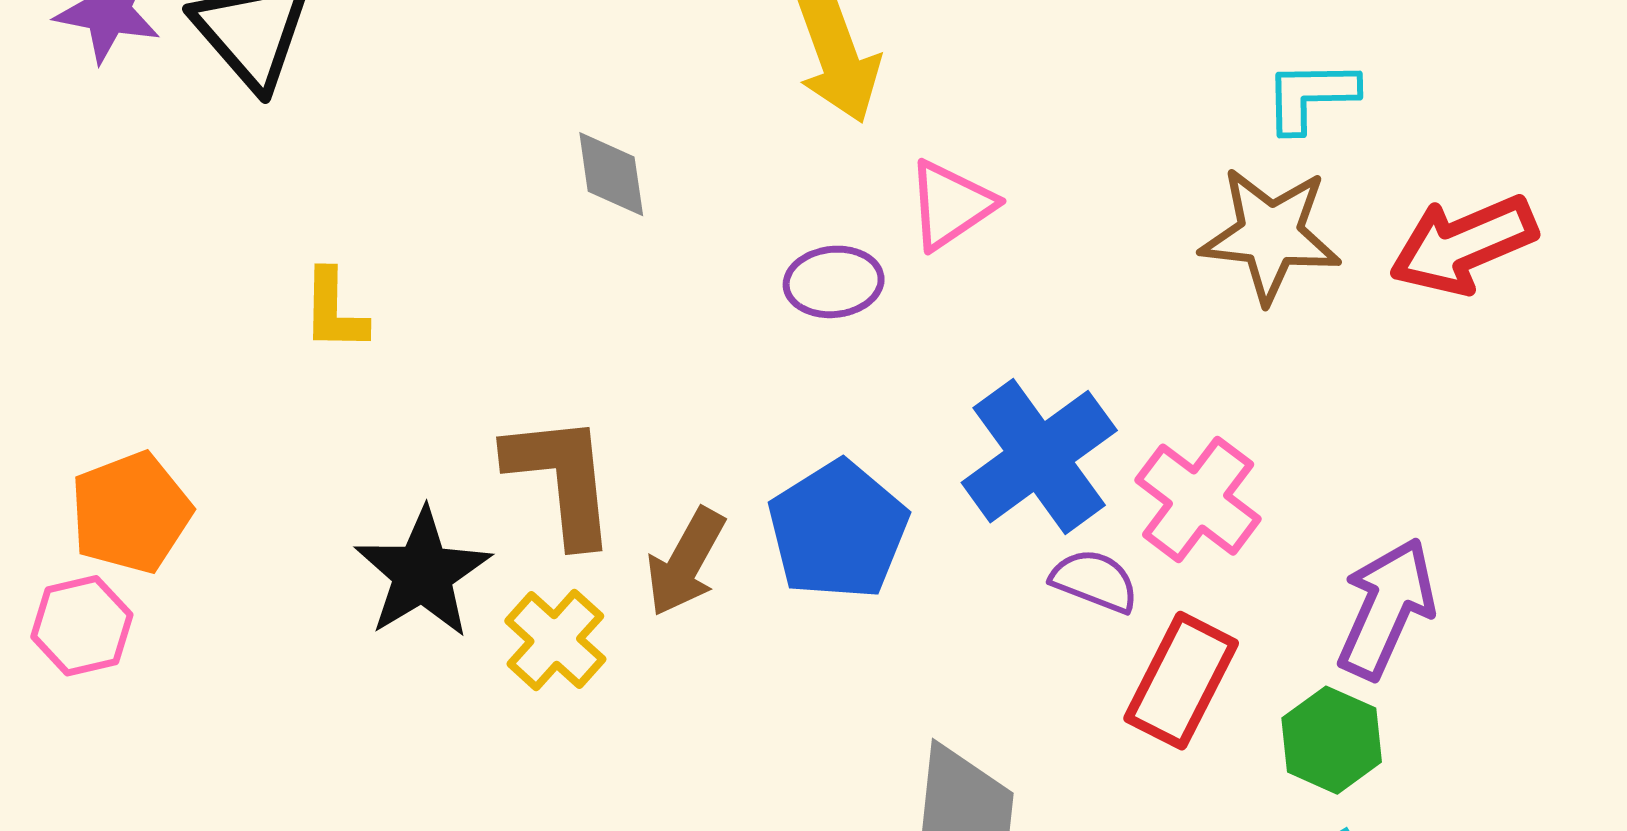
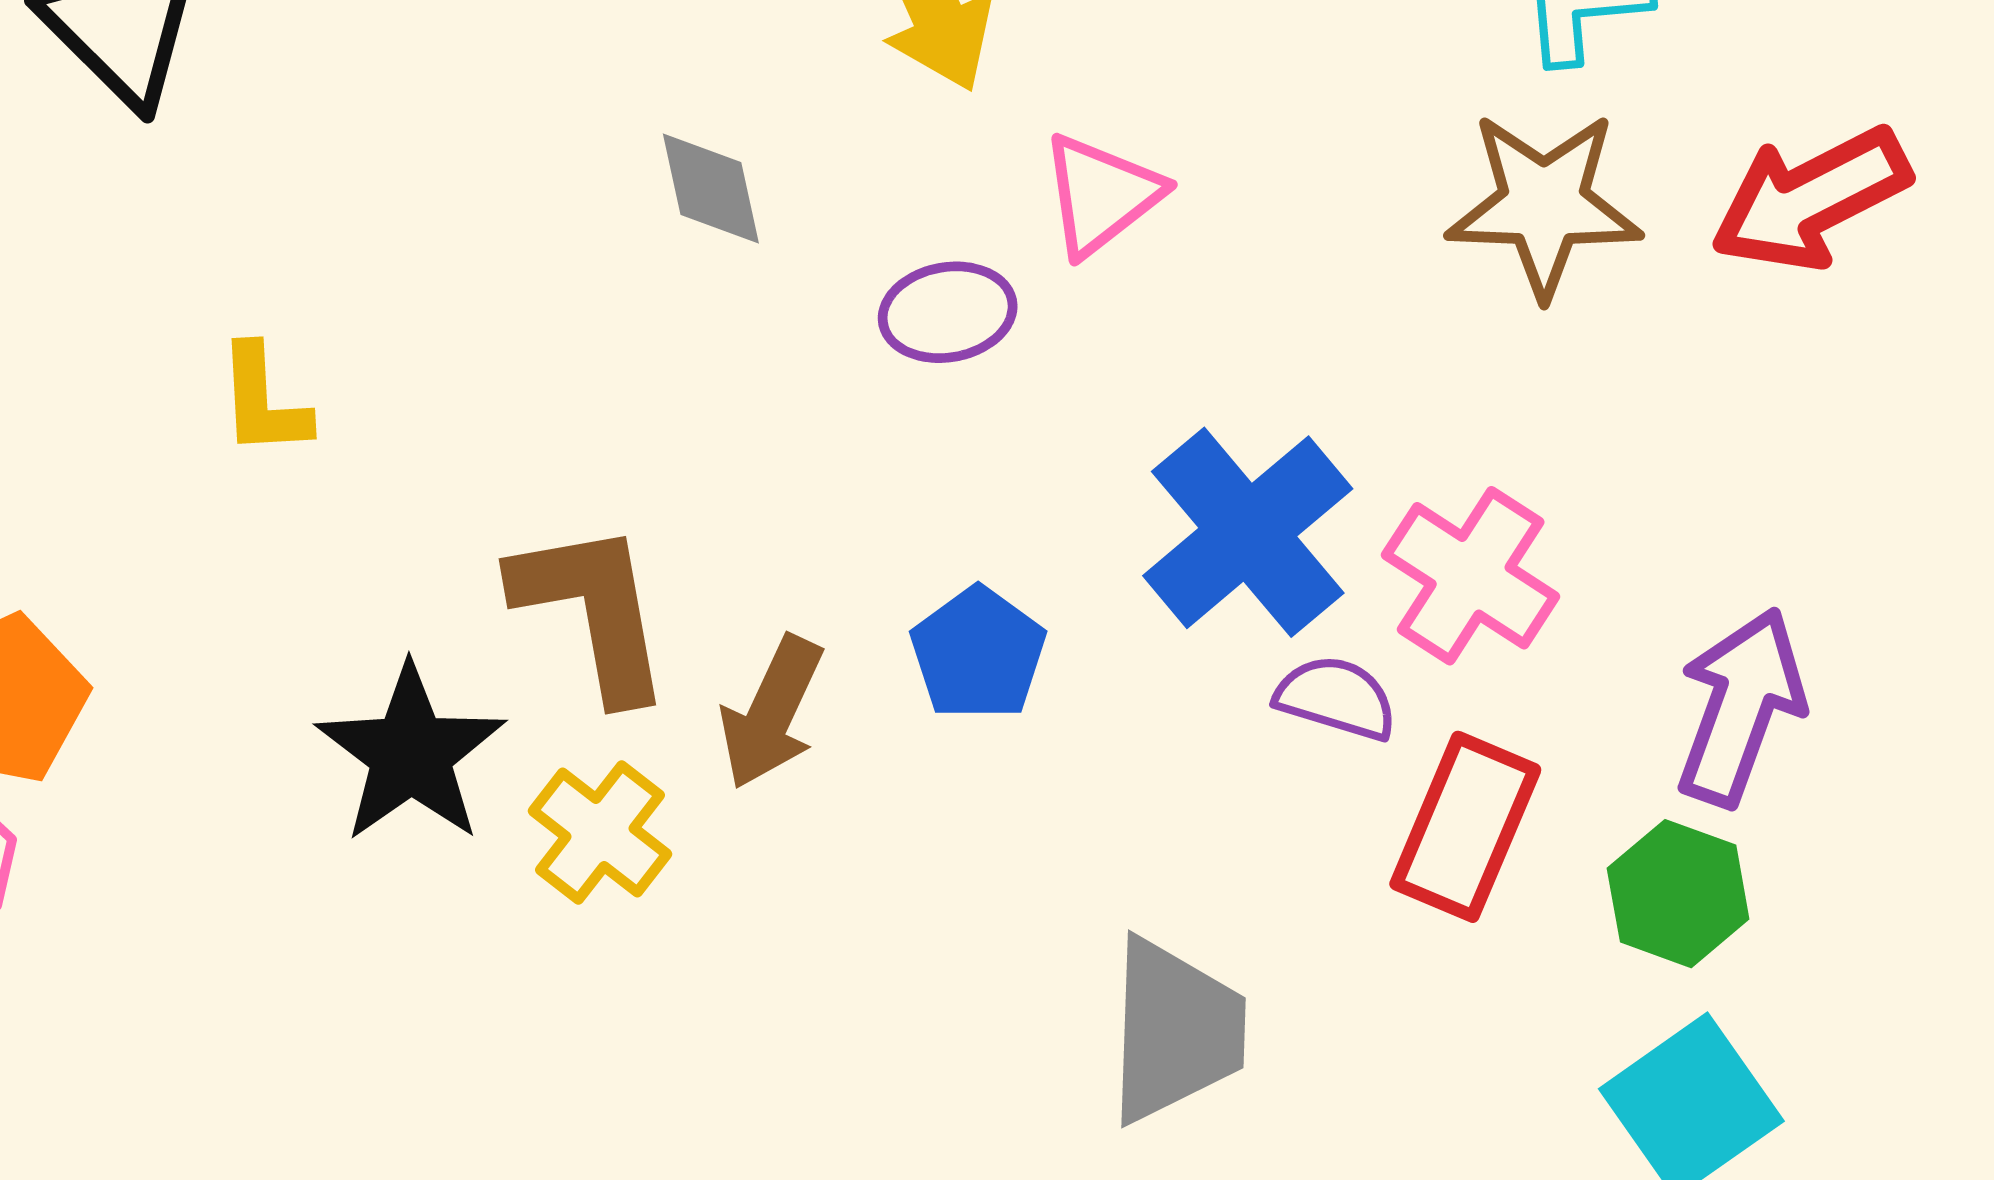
gray diamond: (611, 174) -> (711, 188), moved
blue pentagon: (838, 530) -> (978, 654), size x0.7

